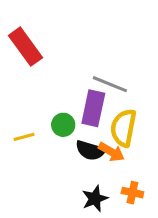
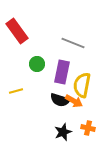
gray line: (110, 84) -> (73, 43), moved
green circle: (63, 125) -> (37, 64), moved

